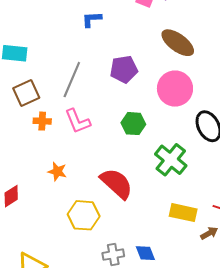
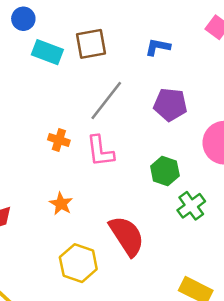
blue L-shape: (92, 19) -> (158, 47), moved
brown square: (26, 93) -> (91, 44), moved
green cross: (171, 160) -> (191, 206), moved, size x0.7

